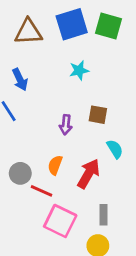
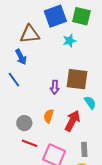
brown triangle: (28, 32) -> (30, 34), moved
cyan star: (79, 70) -> (69, 41), moved
brown square: (98, 115) -> (77, 79), size x1.6
red line: (41, 191) -> (30, 143), moved

